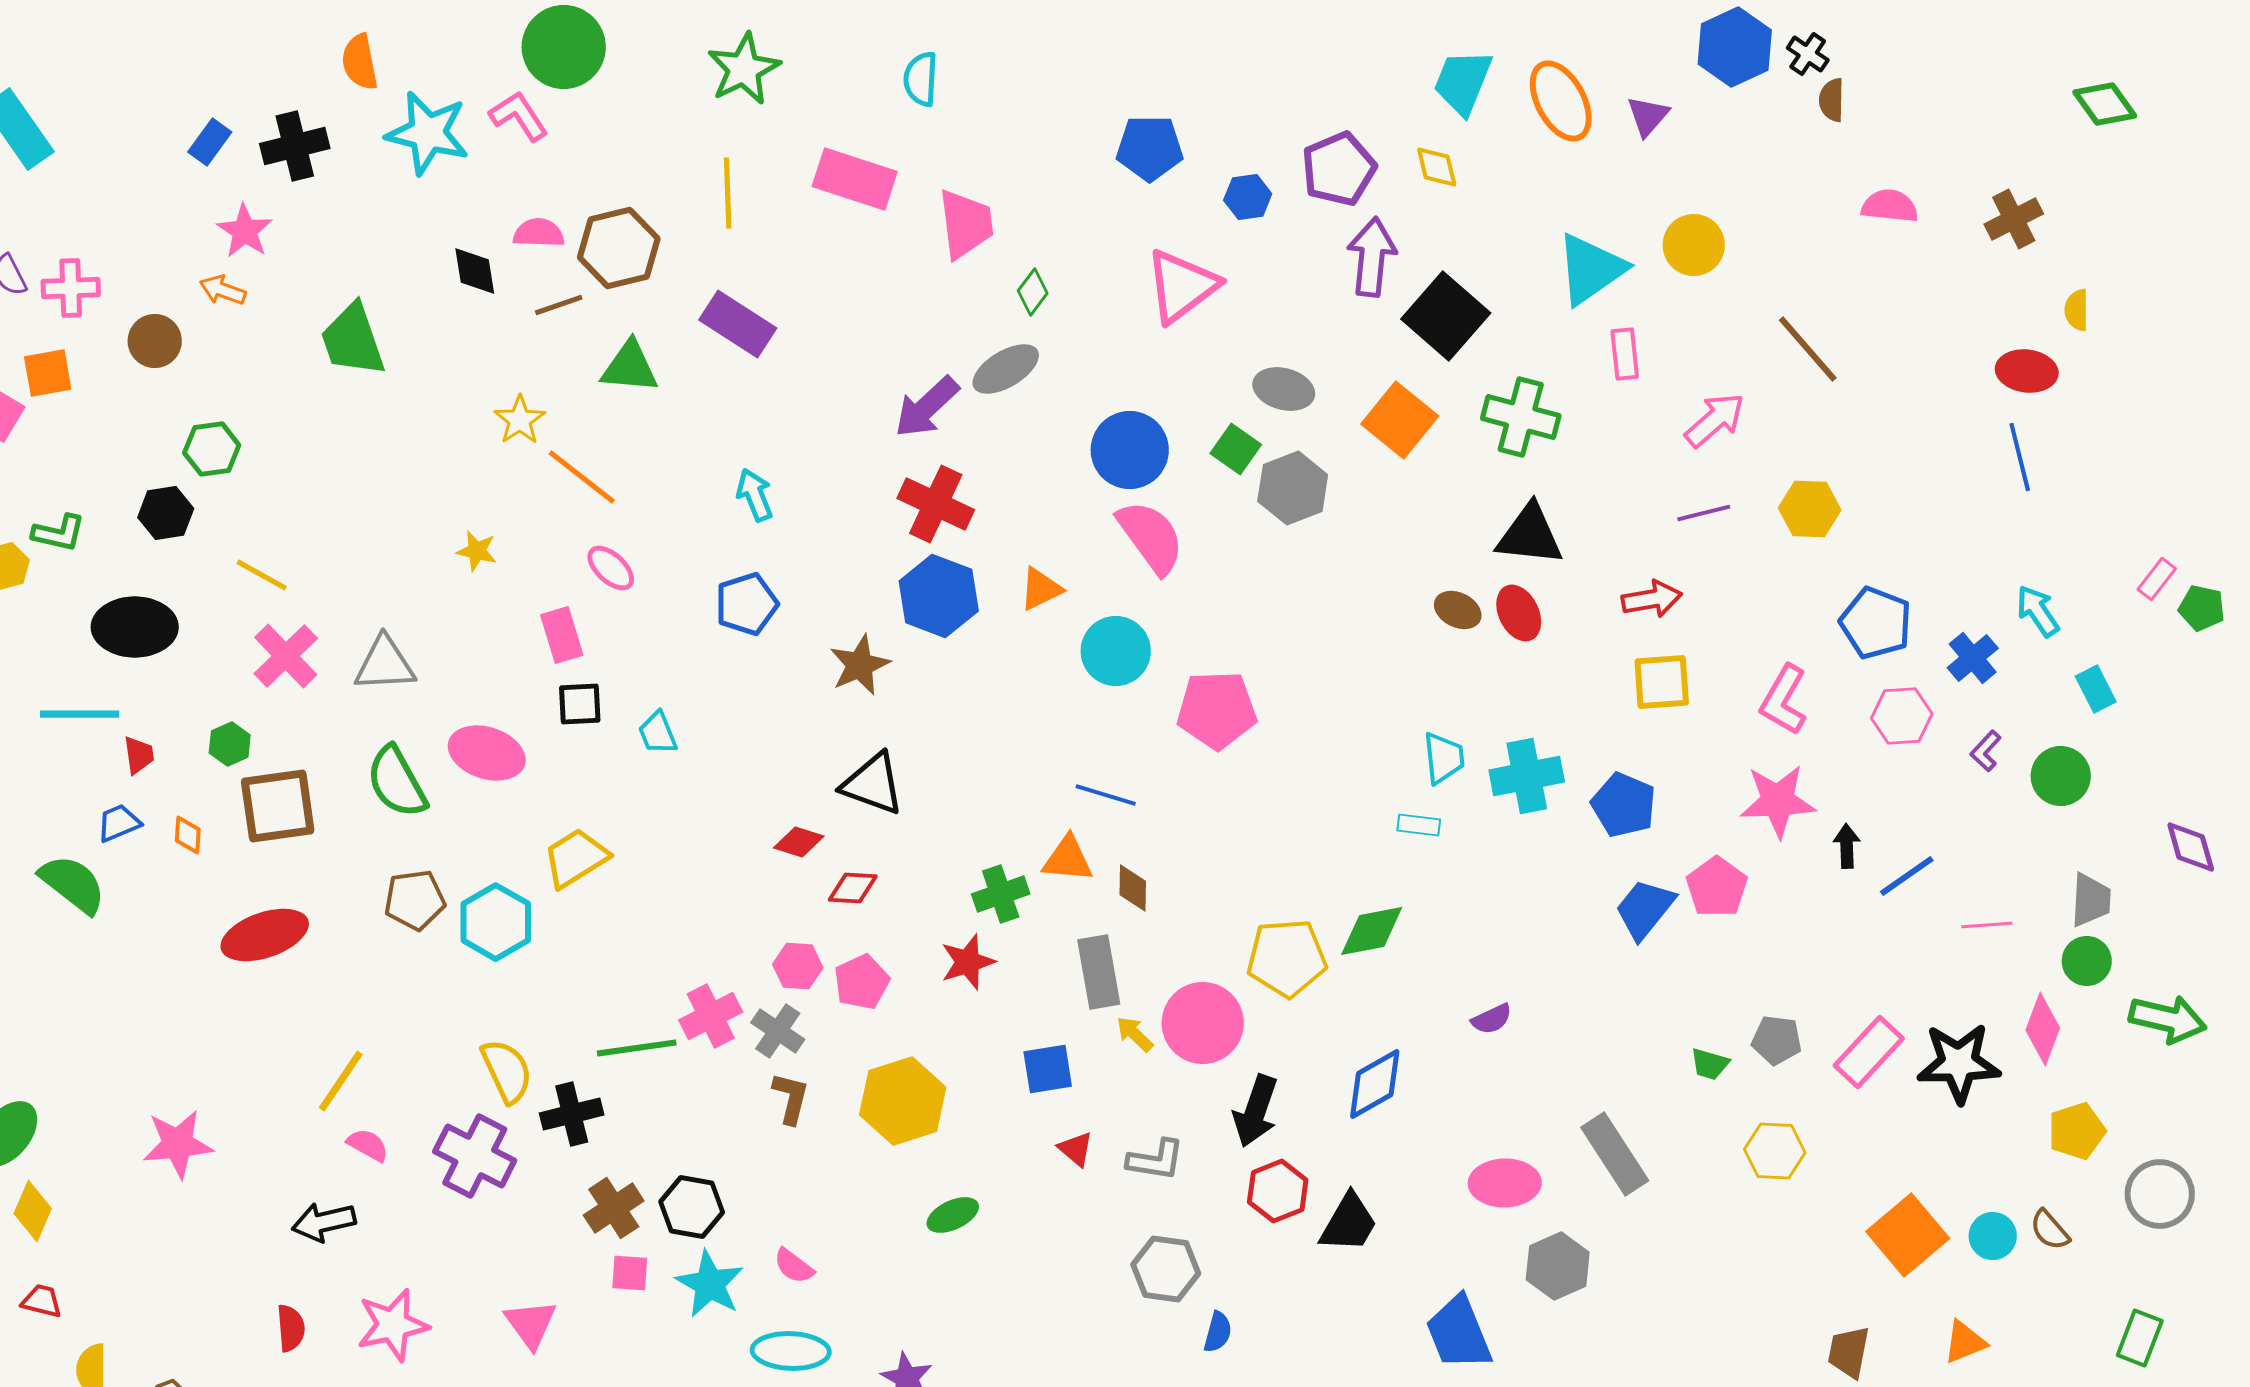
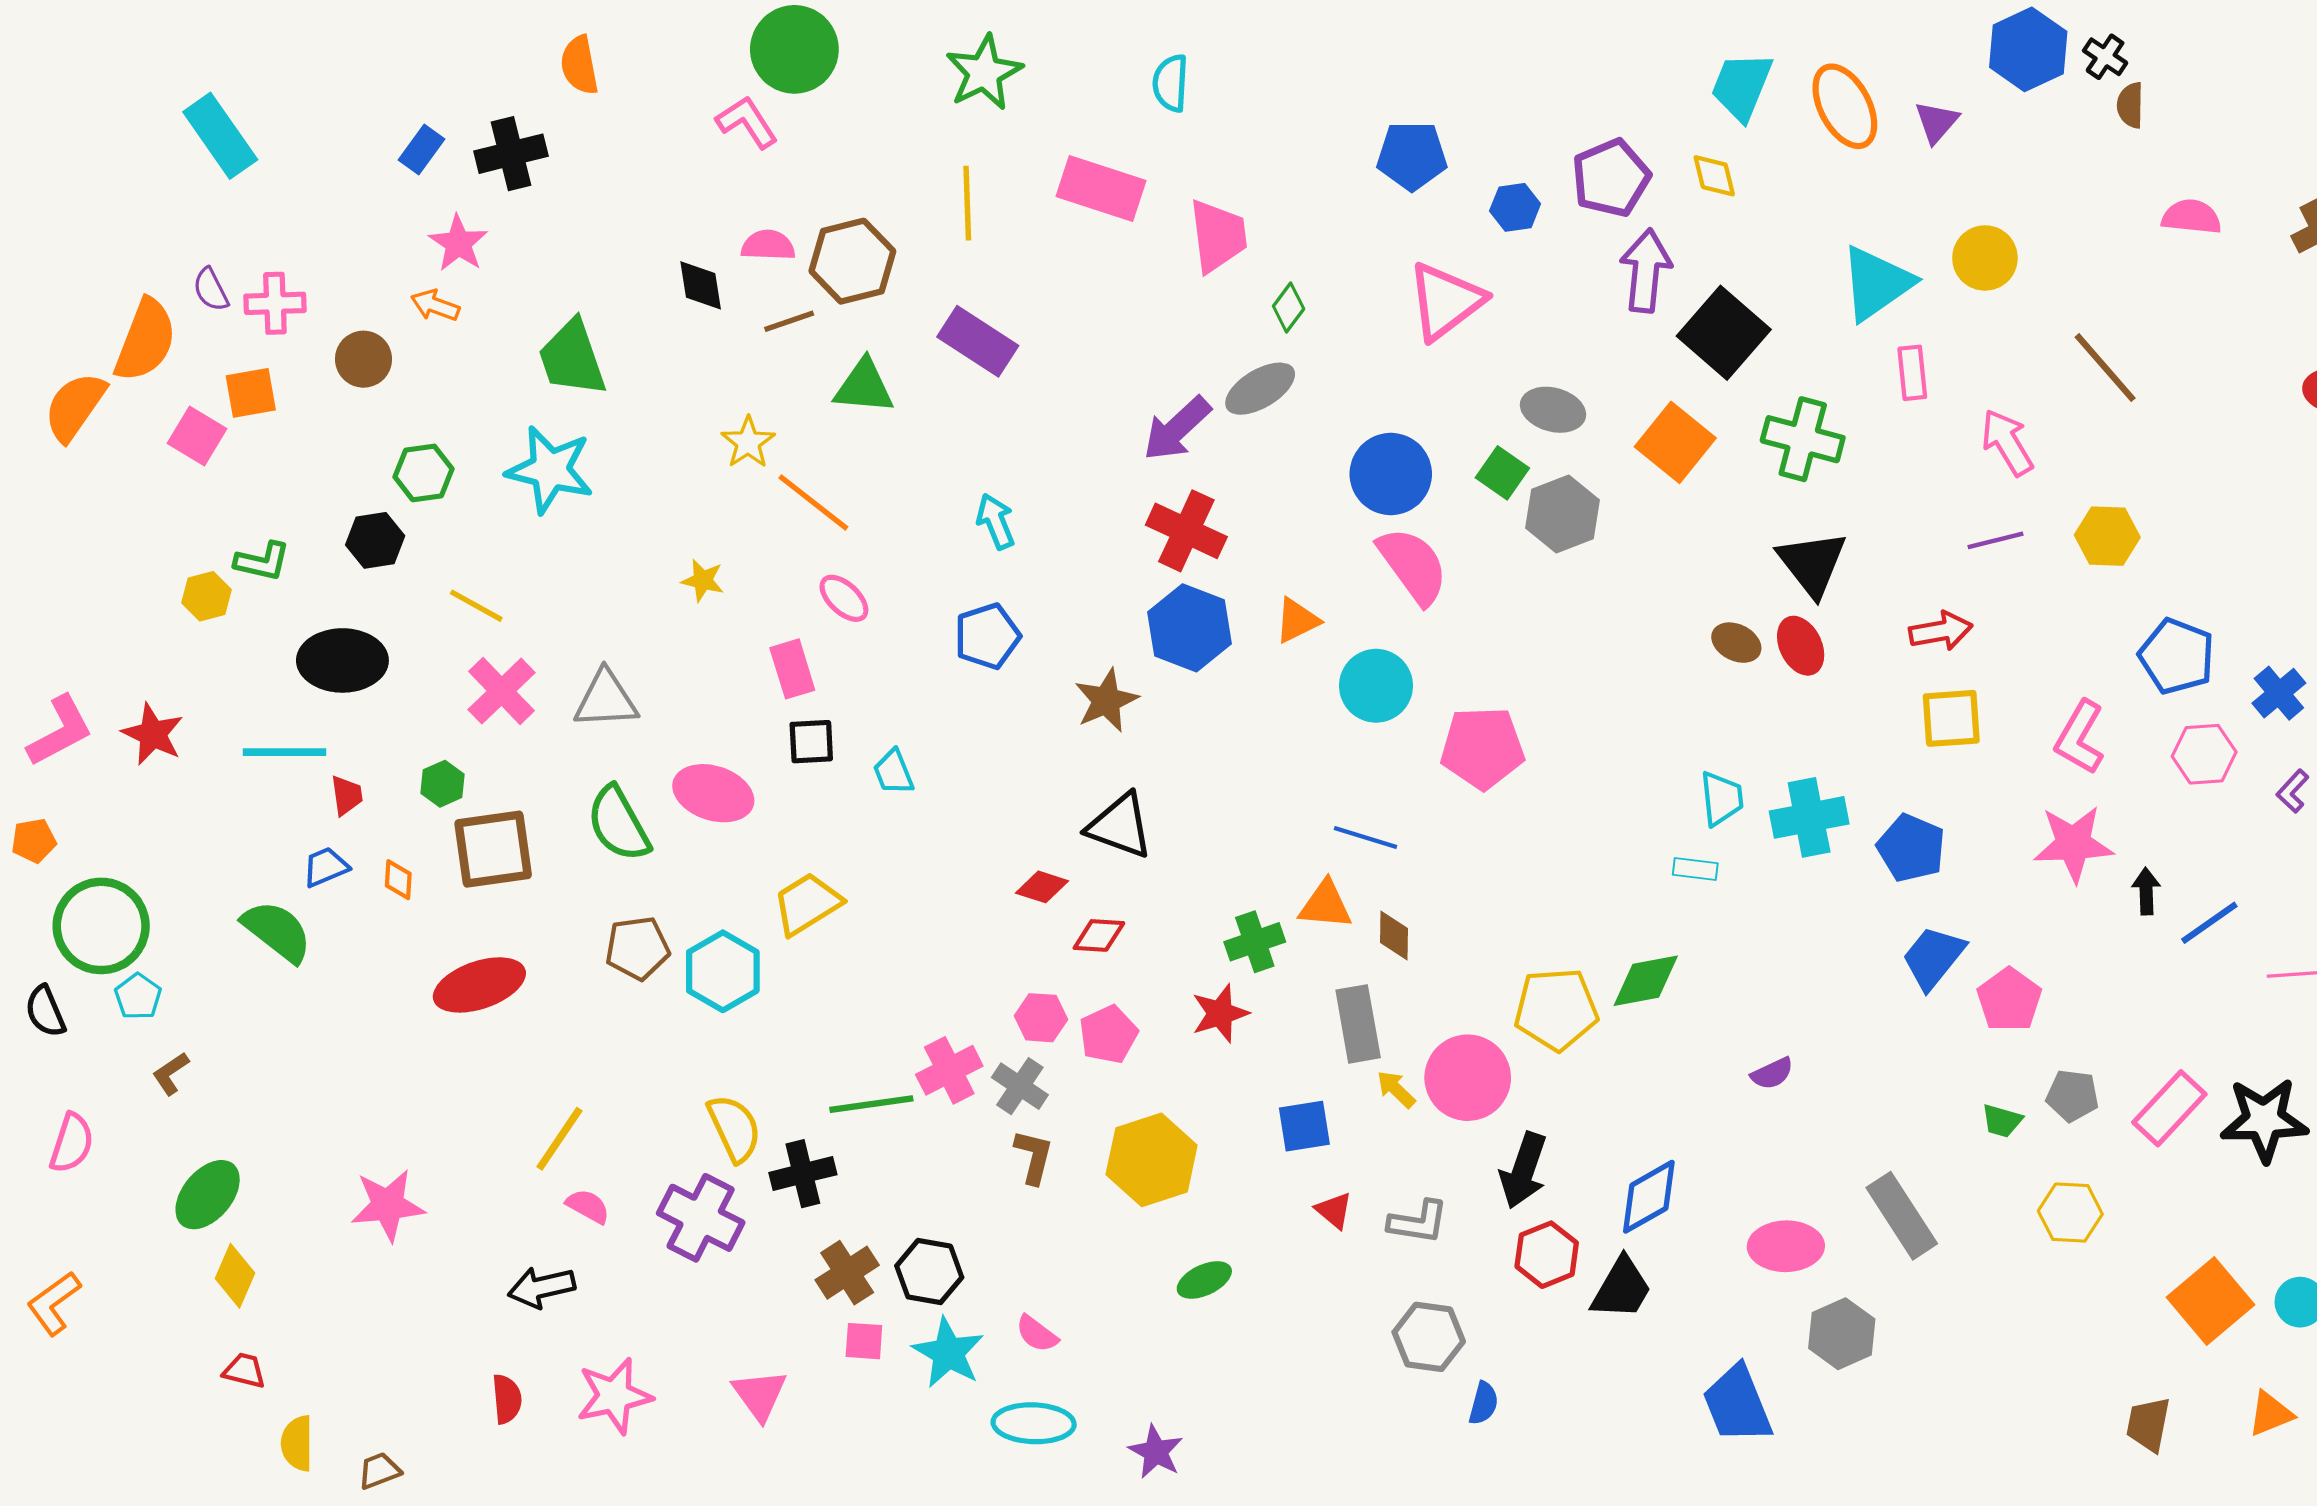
cyan star: (428, 133) -> (550, 470), moved
pink arrow: (1715, 420) -> (2007, 442), turned -80
black triangle: (1530, 535) -> (1812, 564), turned 46
pink pentagon: (1717, 887) -> (2009, 1000), moved
blue diamond: (1375, 1084) -> (1649, 1197), moved

